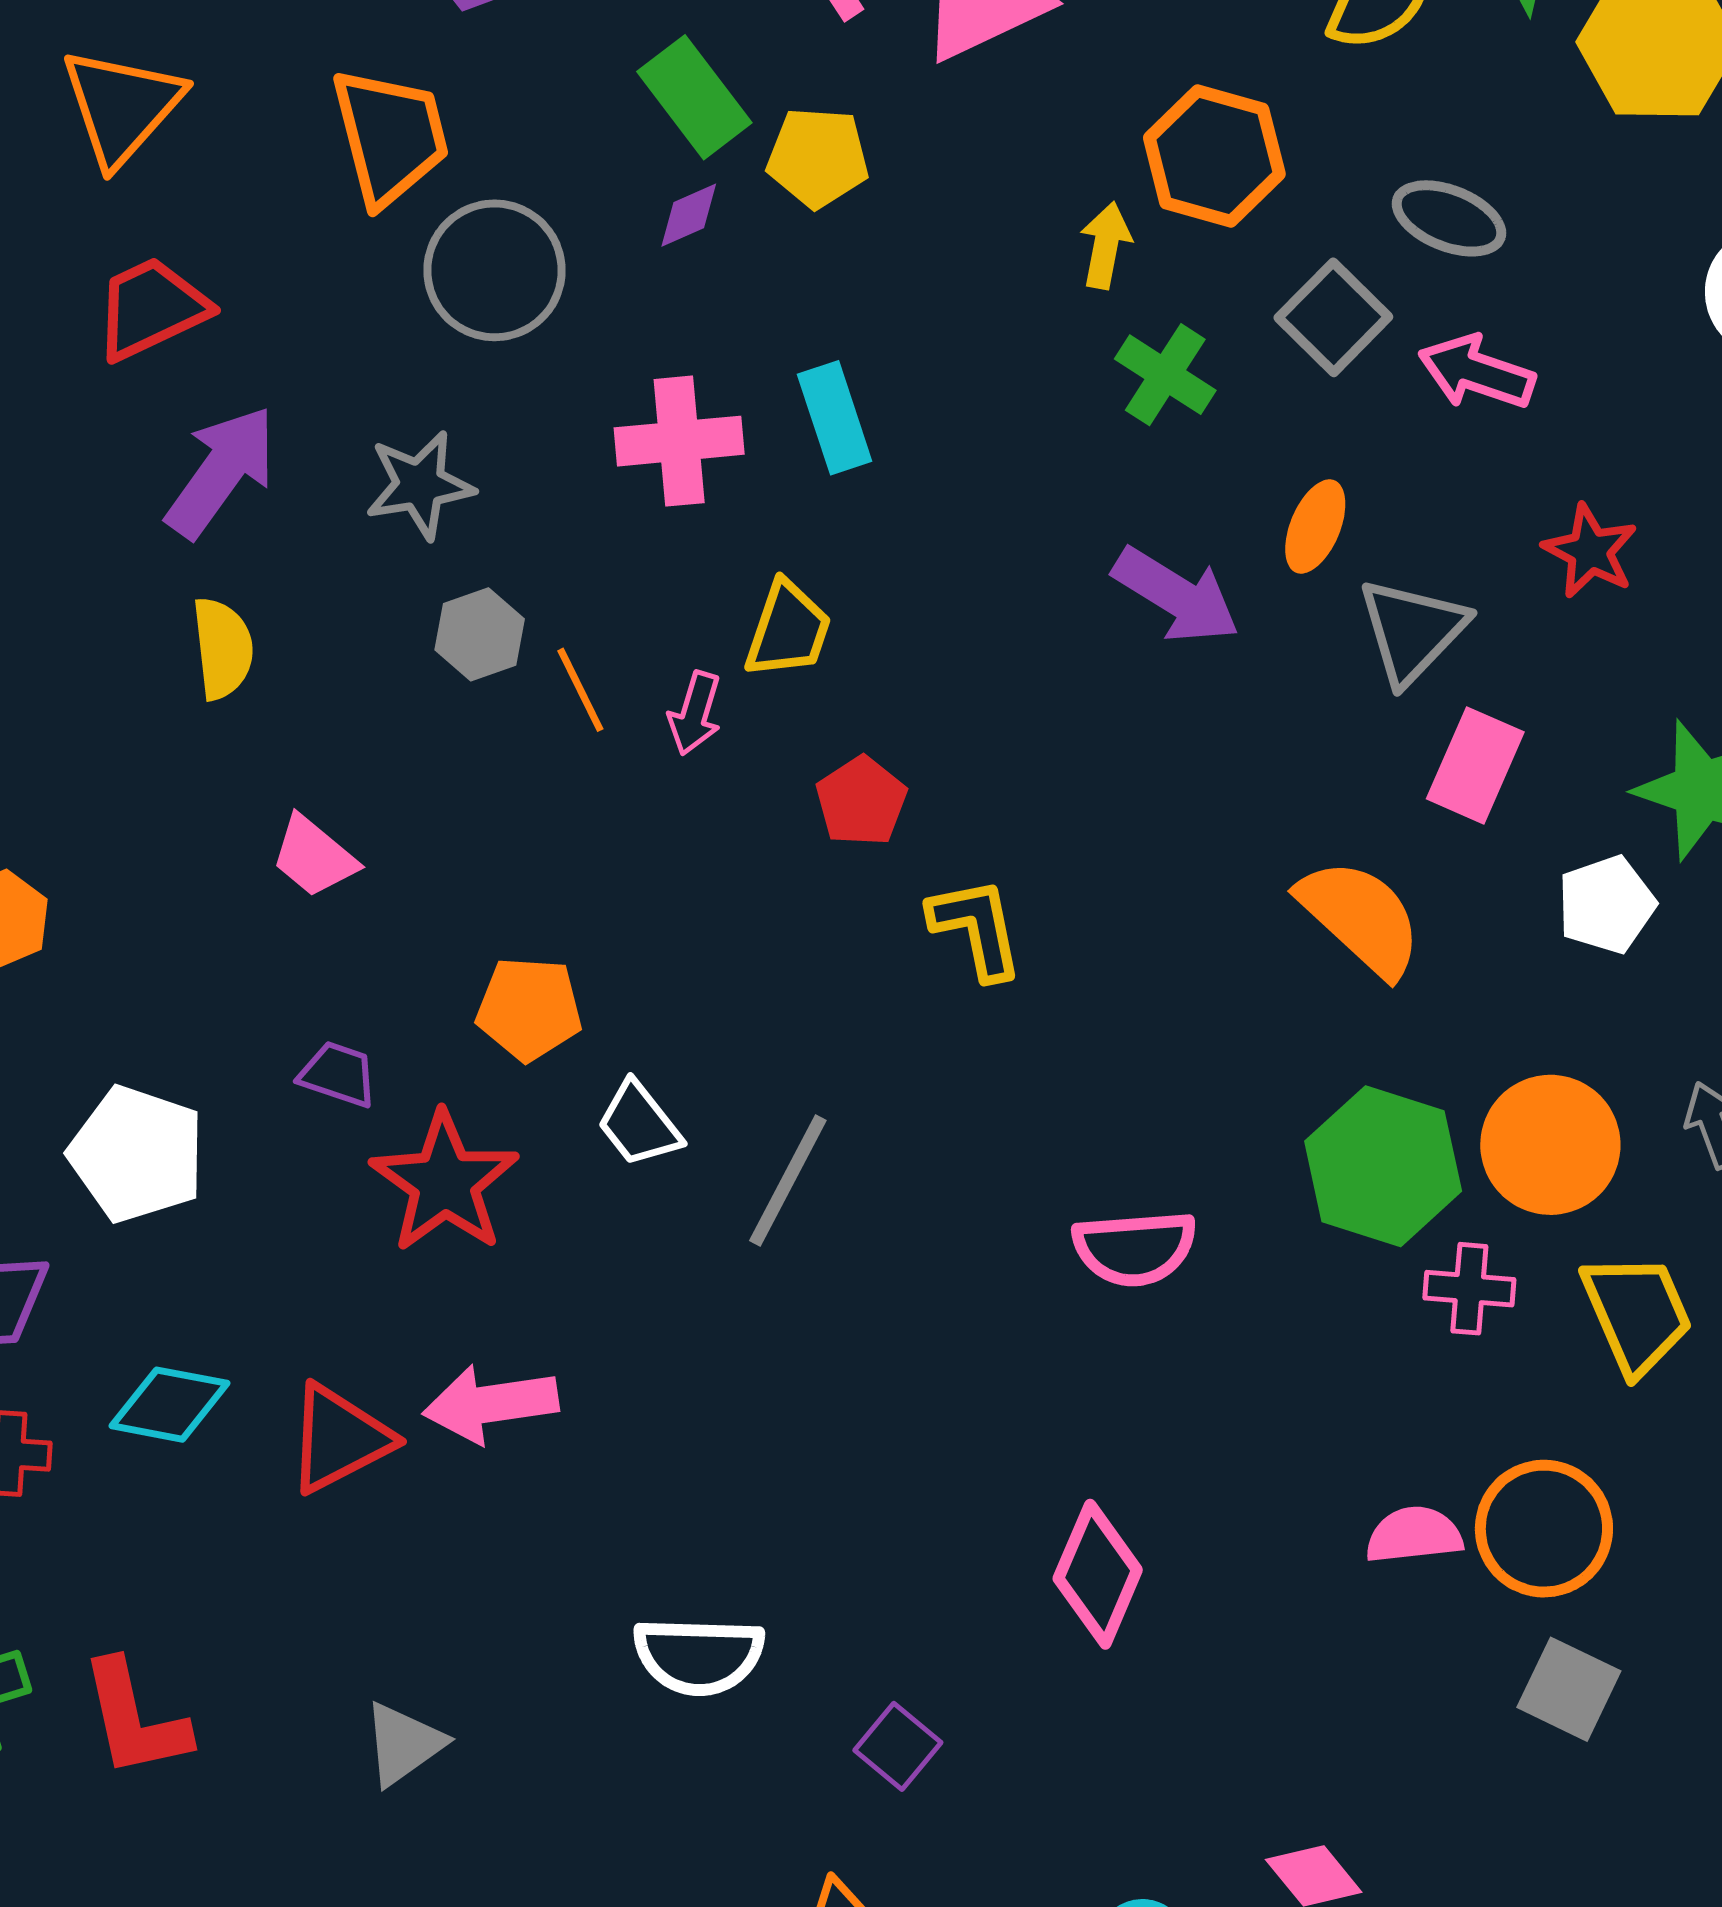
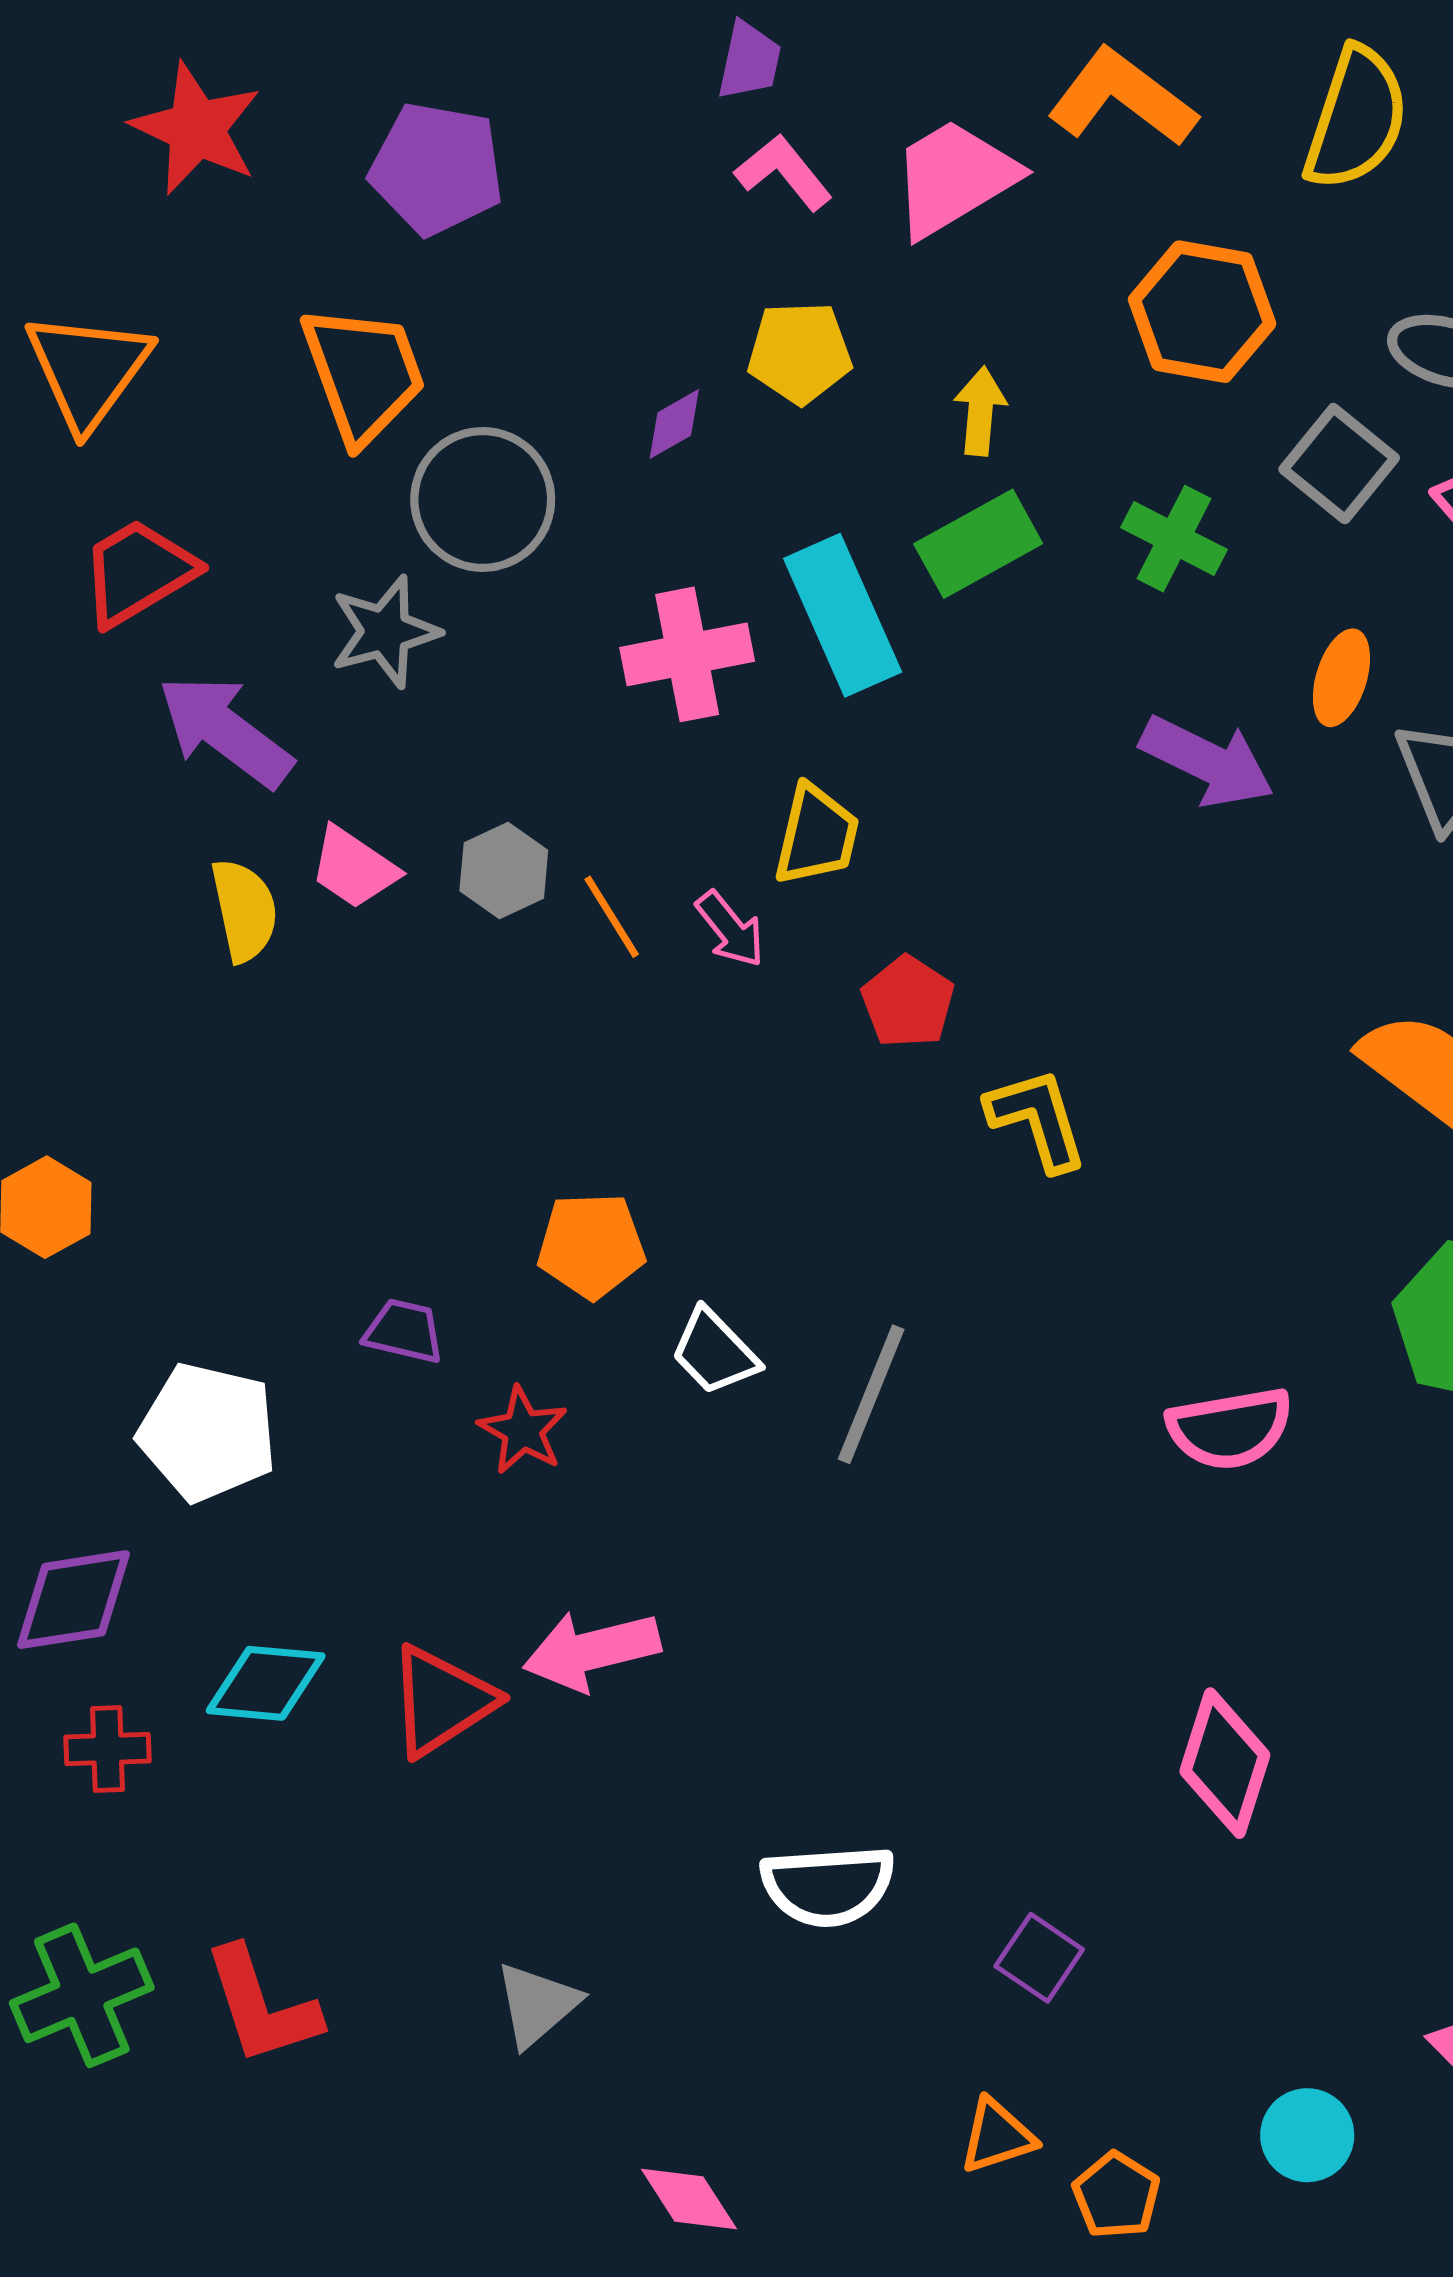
green rectangle: (694, 97) -> (978, 544), moved, turned -76
yellow arrow: (1106, 245) -> (980, 411), moved
cyan rectangle: (835, 418) -> (843, 615), size x1.4
purple arrow: (221, 472) -> (225, 731), turned -83
gray star: (420, 485) -> (385, 632), moved
pink arrow: (695, 713) -> (730, 929), turned -50
pink trapezoid: (314, 857) -> (354, 868), moved
red star: (445, 1182) -> (523, 1430), size x0.6

